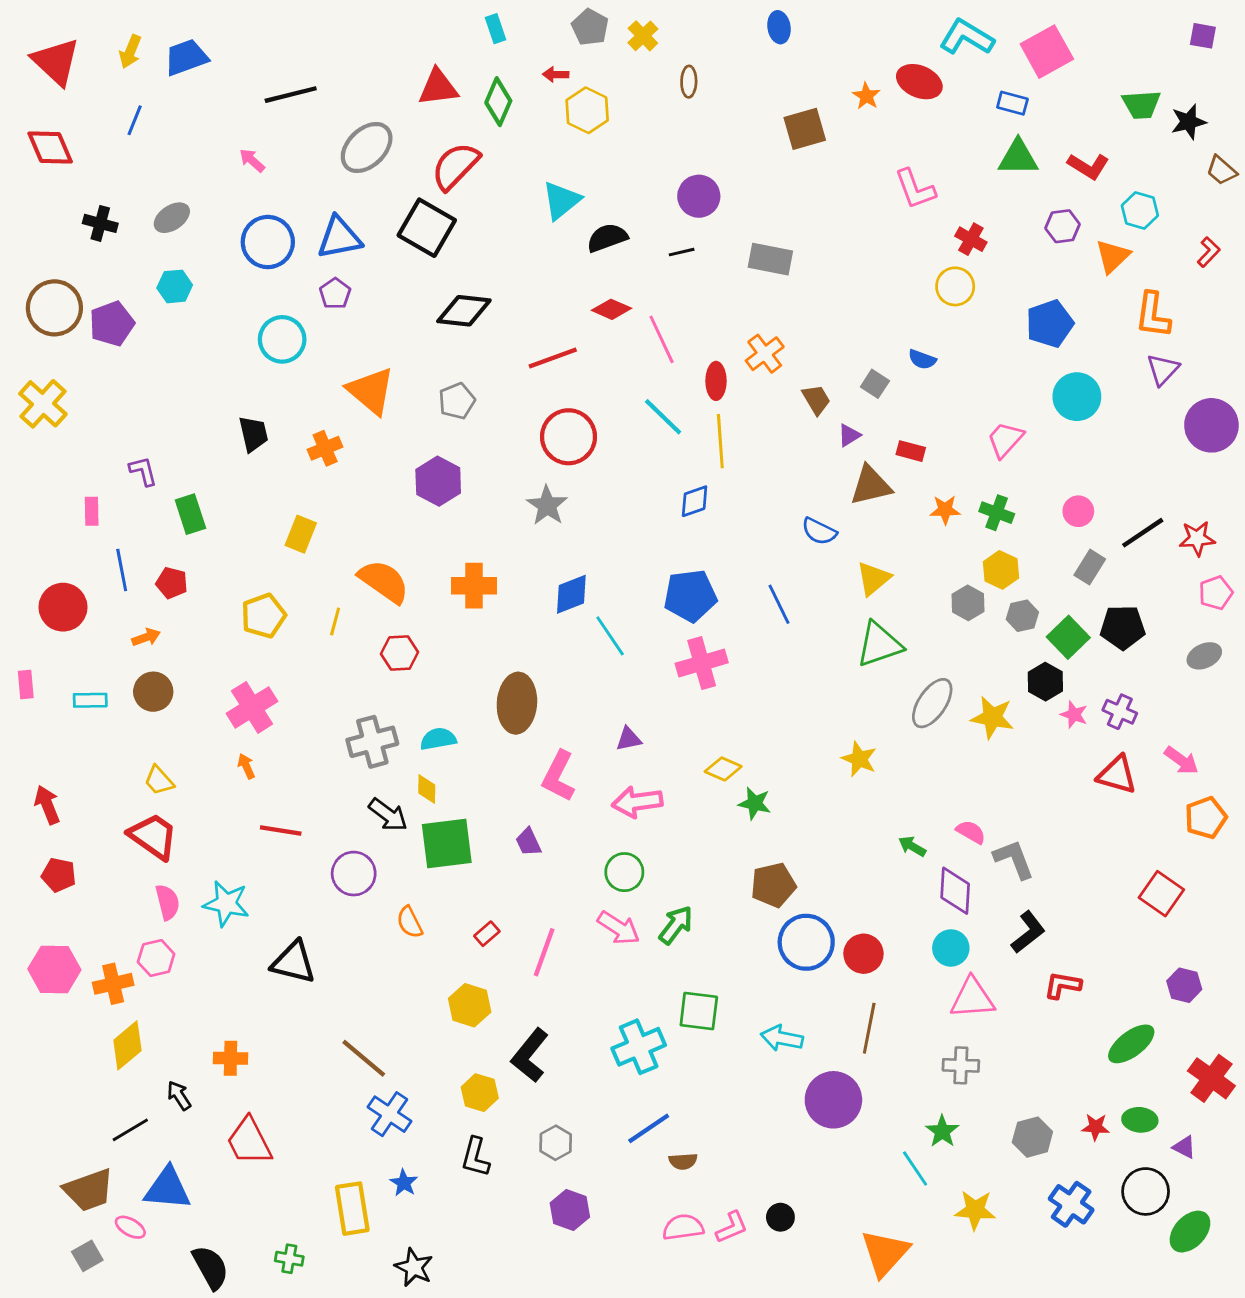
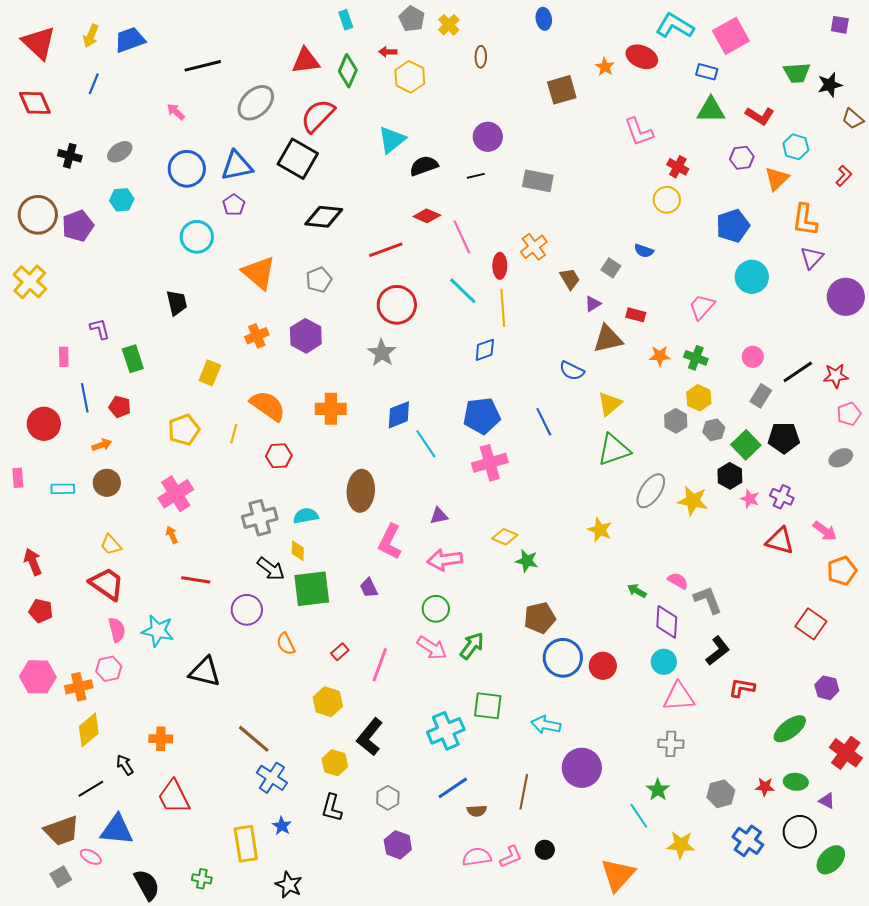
orange cross: (325, 448) -> (257, 336), moved
brown line: (869, 1028) -> (524, 792), moved

